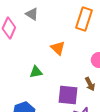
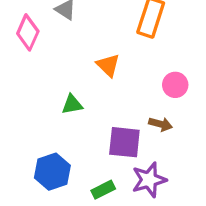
brown arrow: (90, 84) -> (160, 124), turned -48

